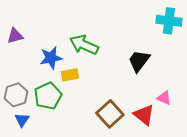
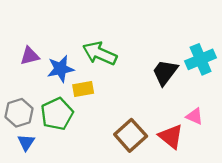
cyan cross: (169, 21) -> (201, 59), moved, turned -30
purple triangle: (15, 36) -> (30, 56), moved

